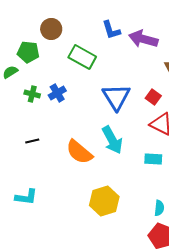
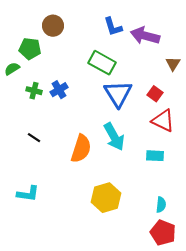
green rectangle: (82, 57) -> (102, 63), moved
black line: (32, 141) -> (34, 138), turned 48
orange semicircle: (79, 152) -> (81, 149), turned -112

